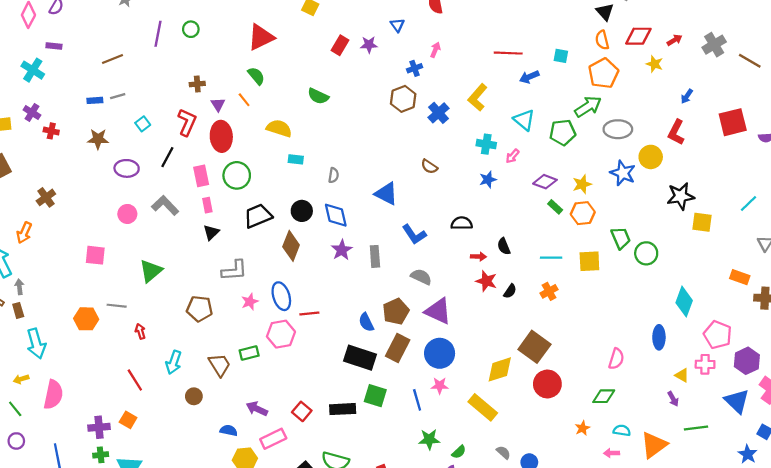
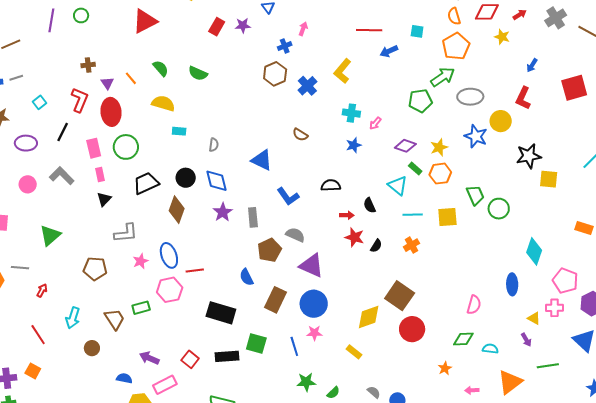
green semicircle: (256, 76) -> (161, 68), moved
cyan triangle: (524, 120) -> (398, 186), moved
brown pentagon: (396, 311) -> (269, 250), moved
red arrow: (140, 331) -> (42, 290), turned 48
black rectangle: (360, 358) -> (221, 313), moved
yellow rectangle: (483, 407) -> (354, 352), size x0.6
cyan semicircle: (622, 430) -> (490, 349), moved

